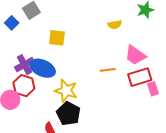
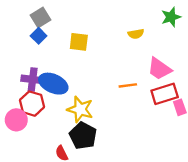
blue square: (12, 23) -> (39, 36), moved
yellow square: (57, 38) -> (79, 42), moved
purple cross: (24, 65) -> (33, 79), turned 36

